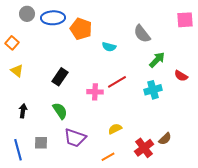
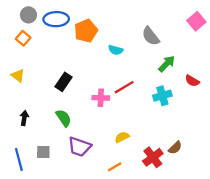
pink square: (185, 20) -> (196, 21), turned -36
orange pentagon: (81, 29) -> (86, 31), turned 30
orange square: (12, 43) -> (23, 38), moved

